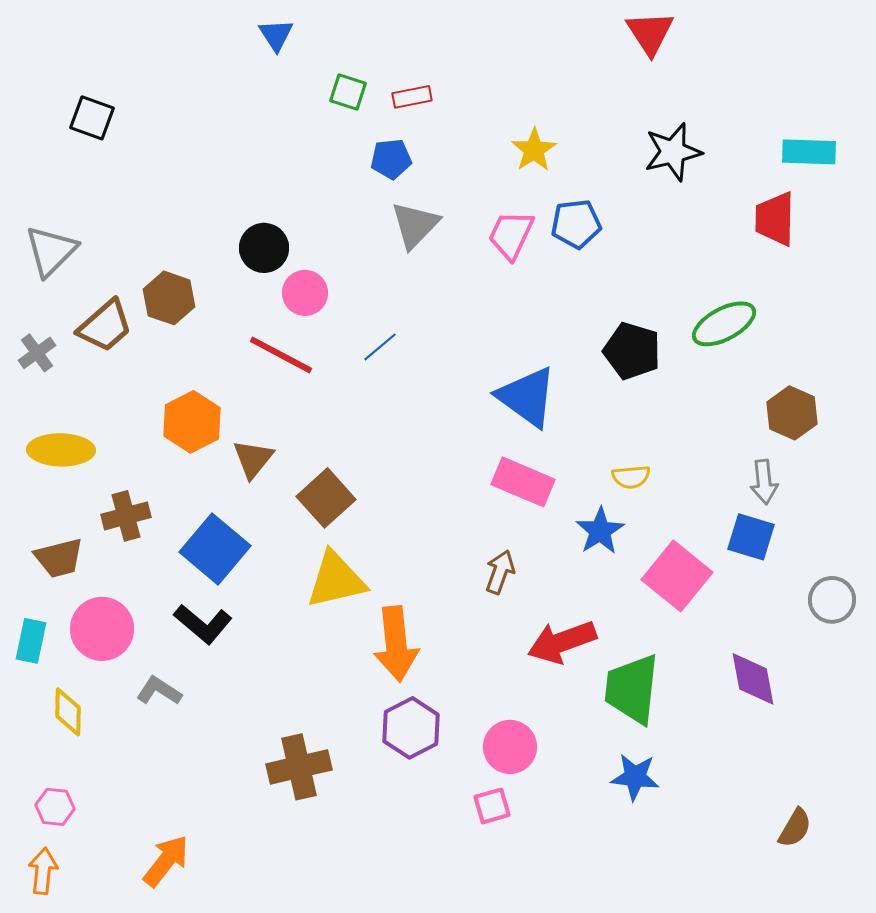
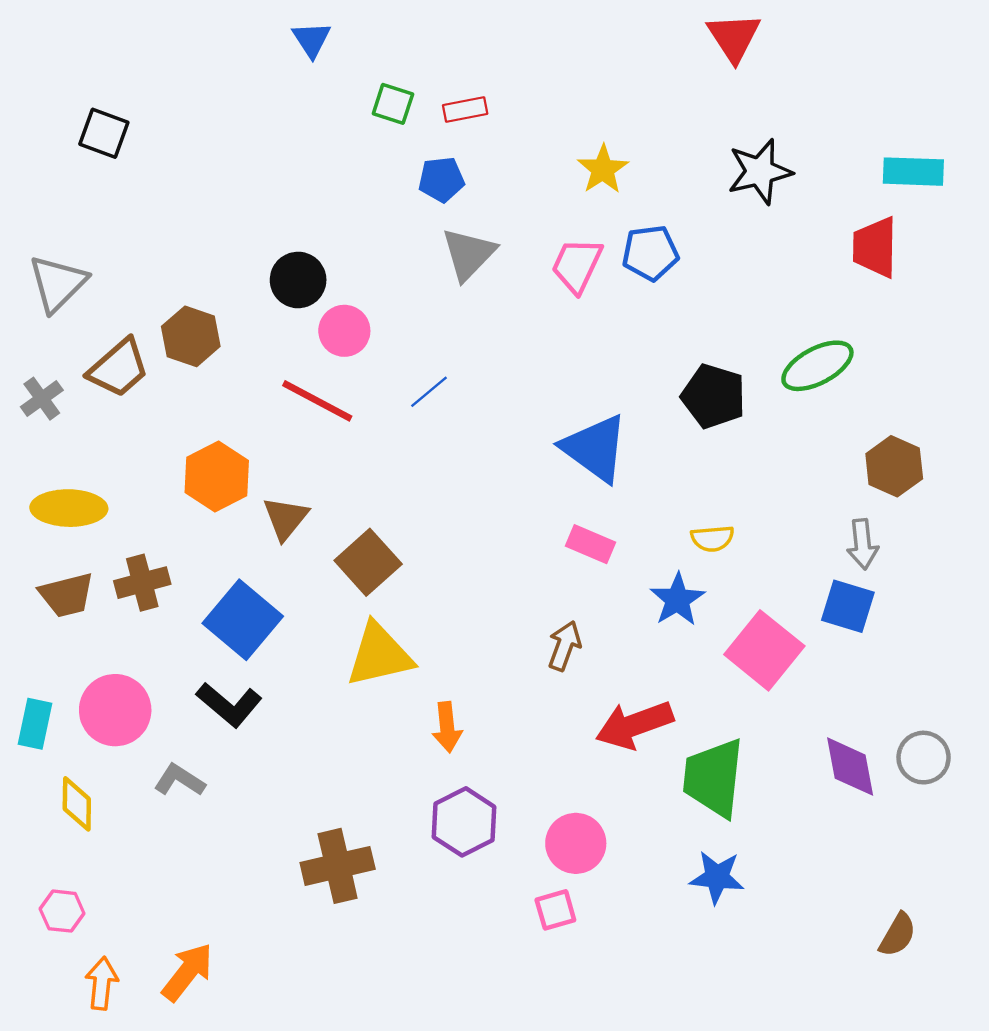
pink rectangle: (523, 482) -> (590, 544), size x0.7
brown trapezoid: (59, 558) -> (67, 595), moved
gray circle: (832, 600) -> (924, 758), moved
orange arrow: (396, 644) -> (447, 727), size x0.6
orange arrow: (43, 871) -> (102, 983), moved

